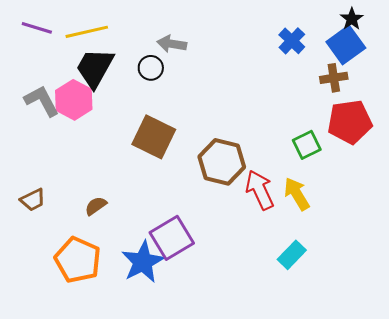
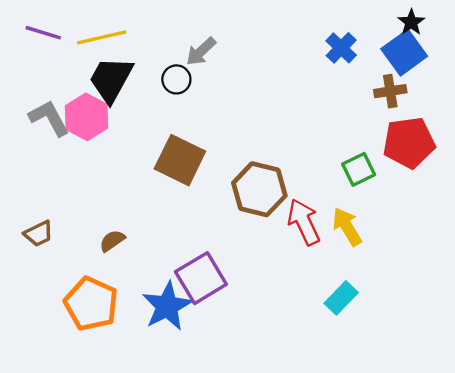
gray arrow: (172, 44) -> (201, 51), turned -52

